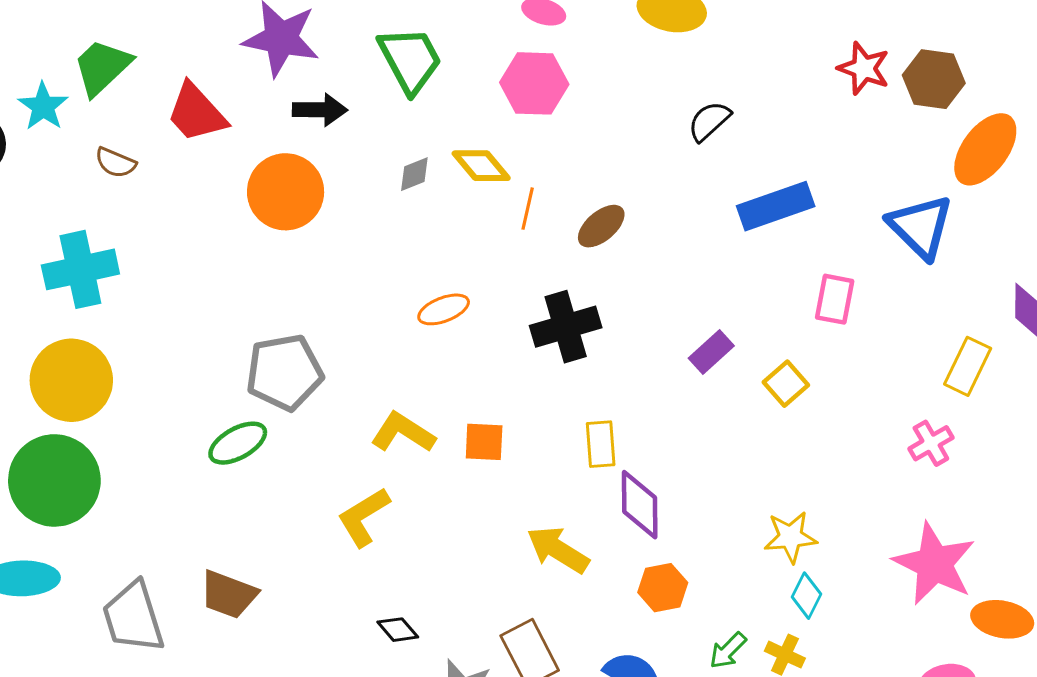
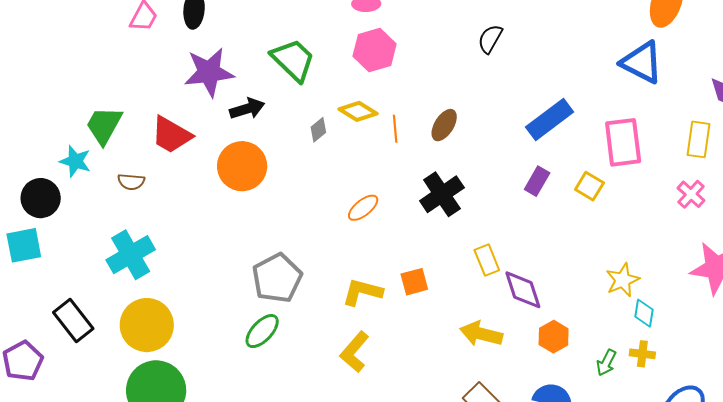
blue rectangle: (776, 206) -> (550, 119), moved
pink rectangle: (835, 299) -> (623, 142), moved, size x1.5

